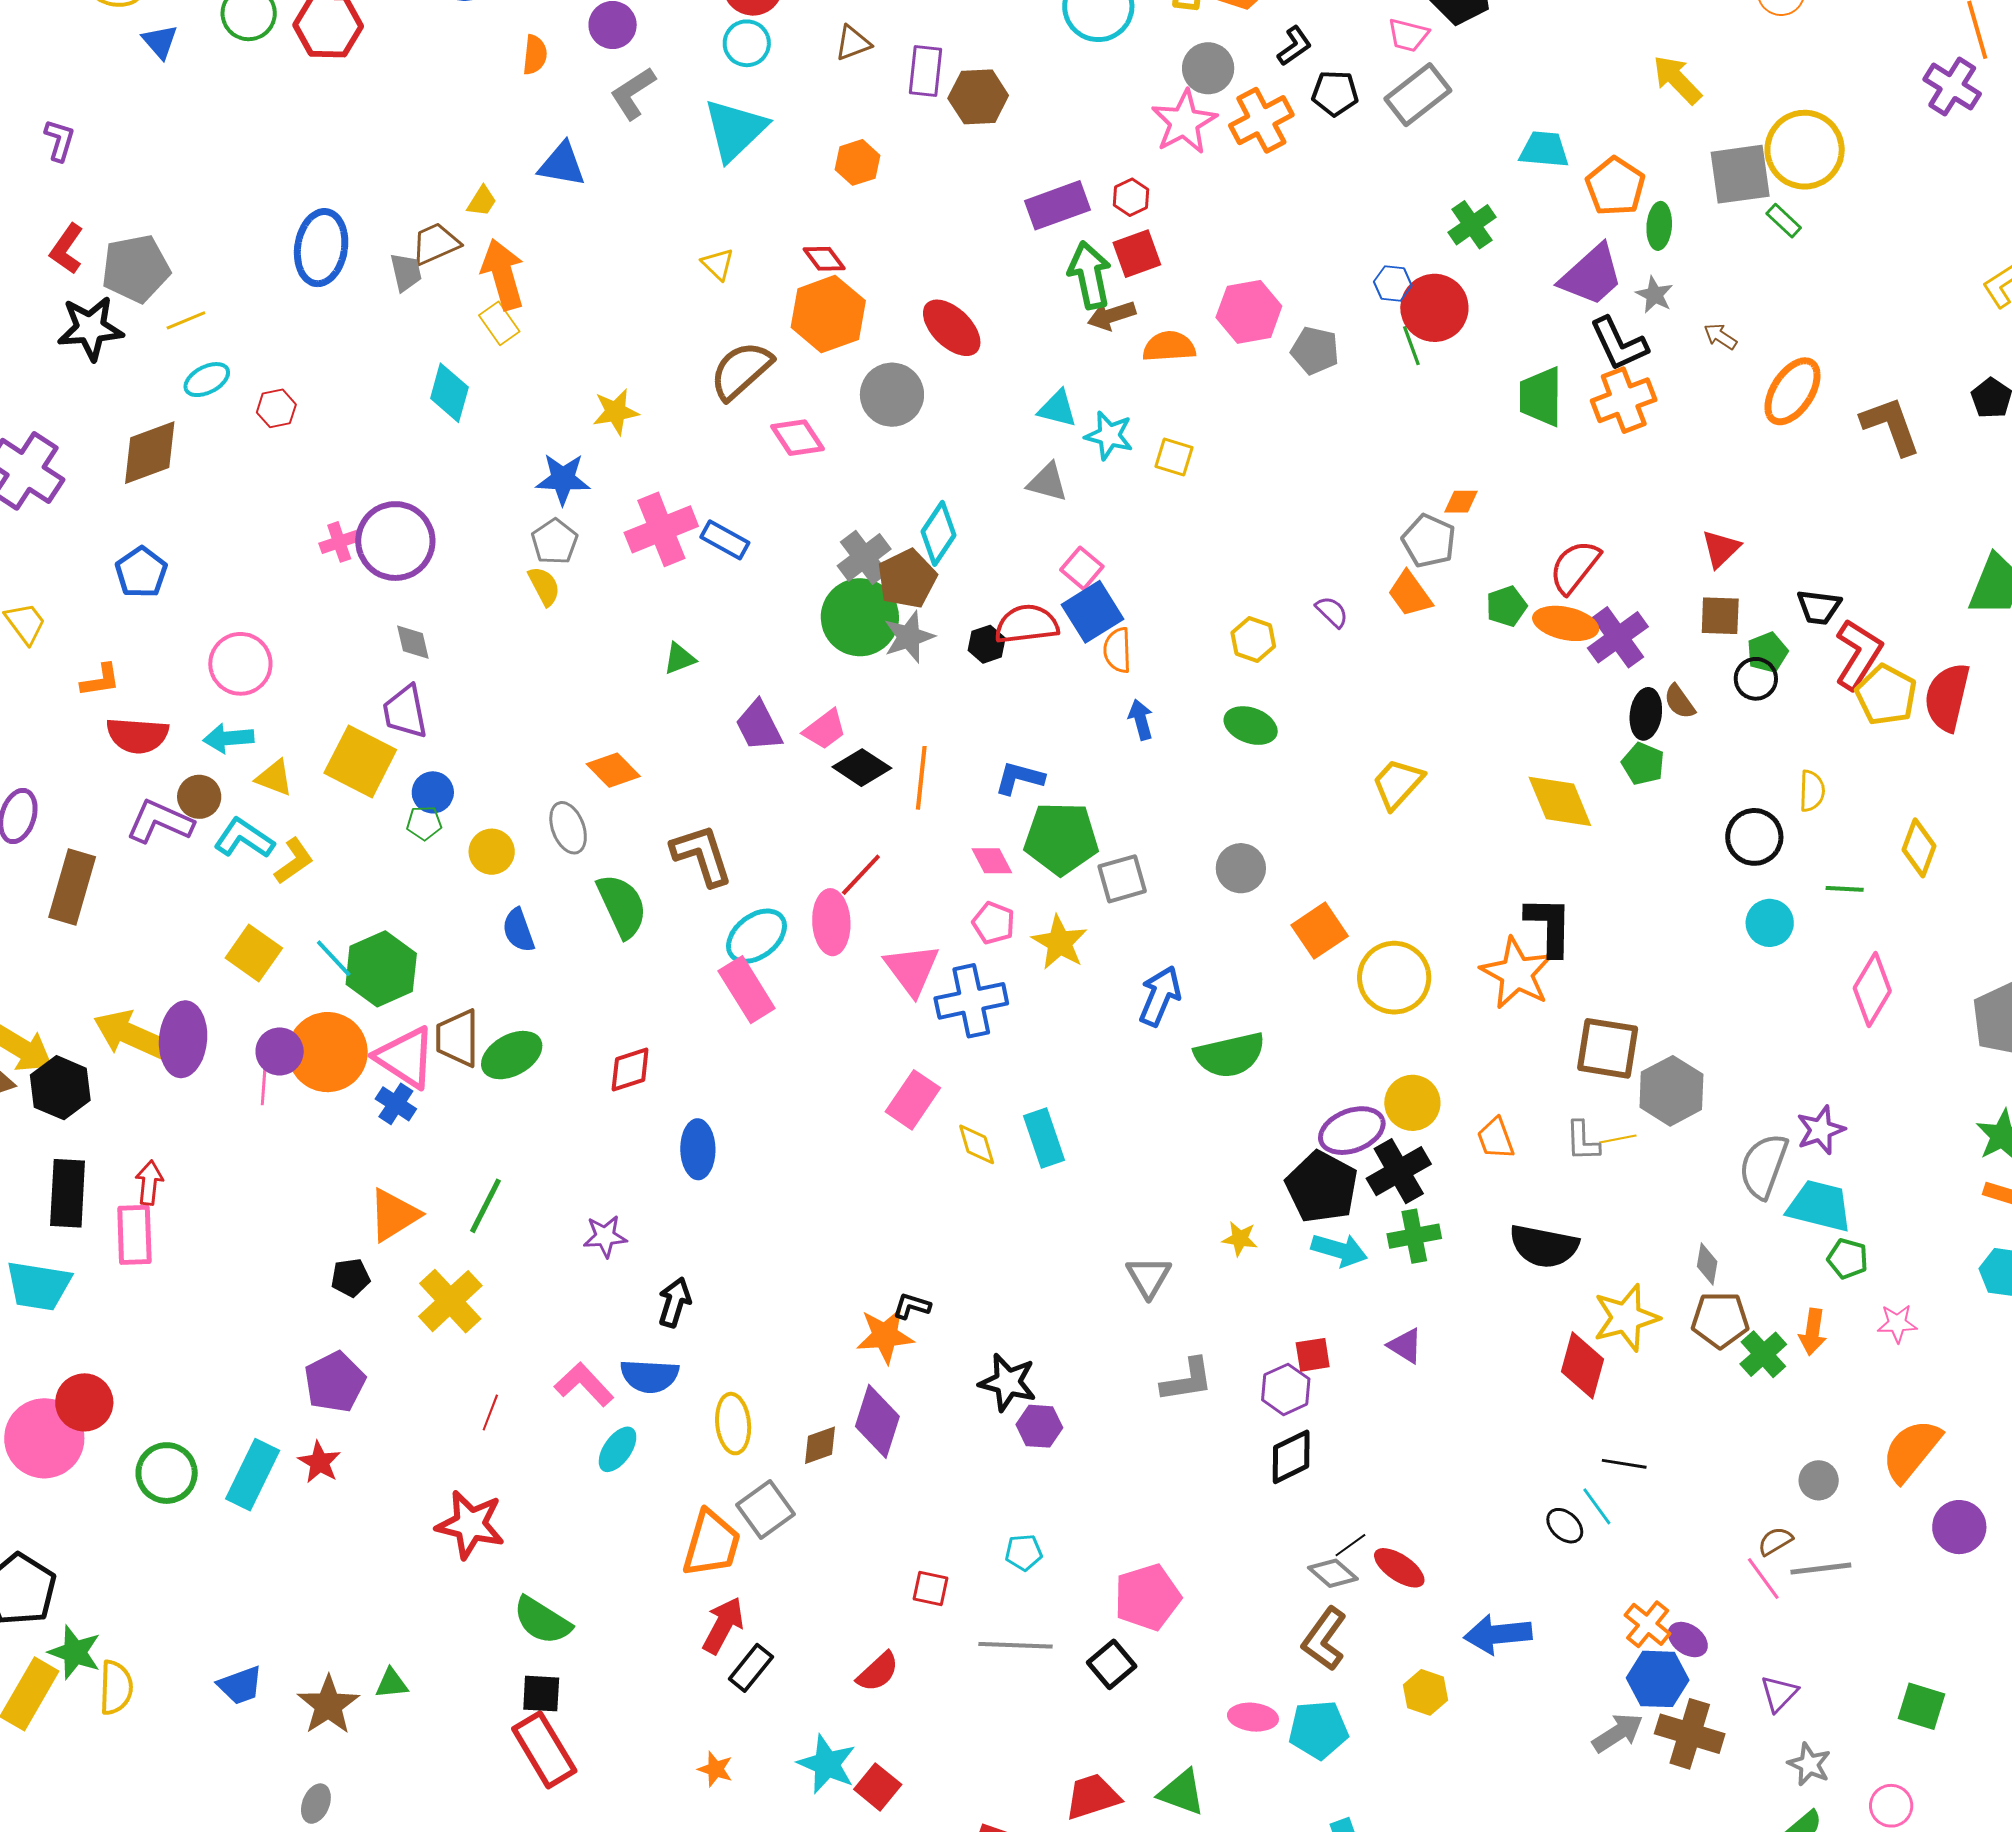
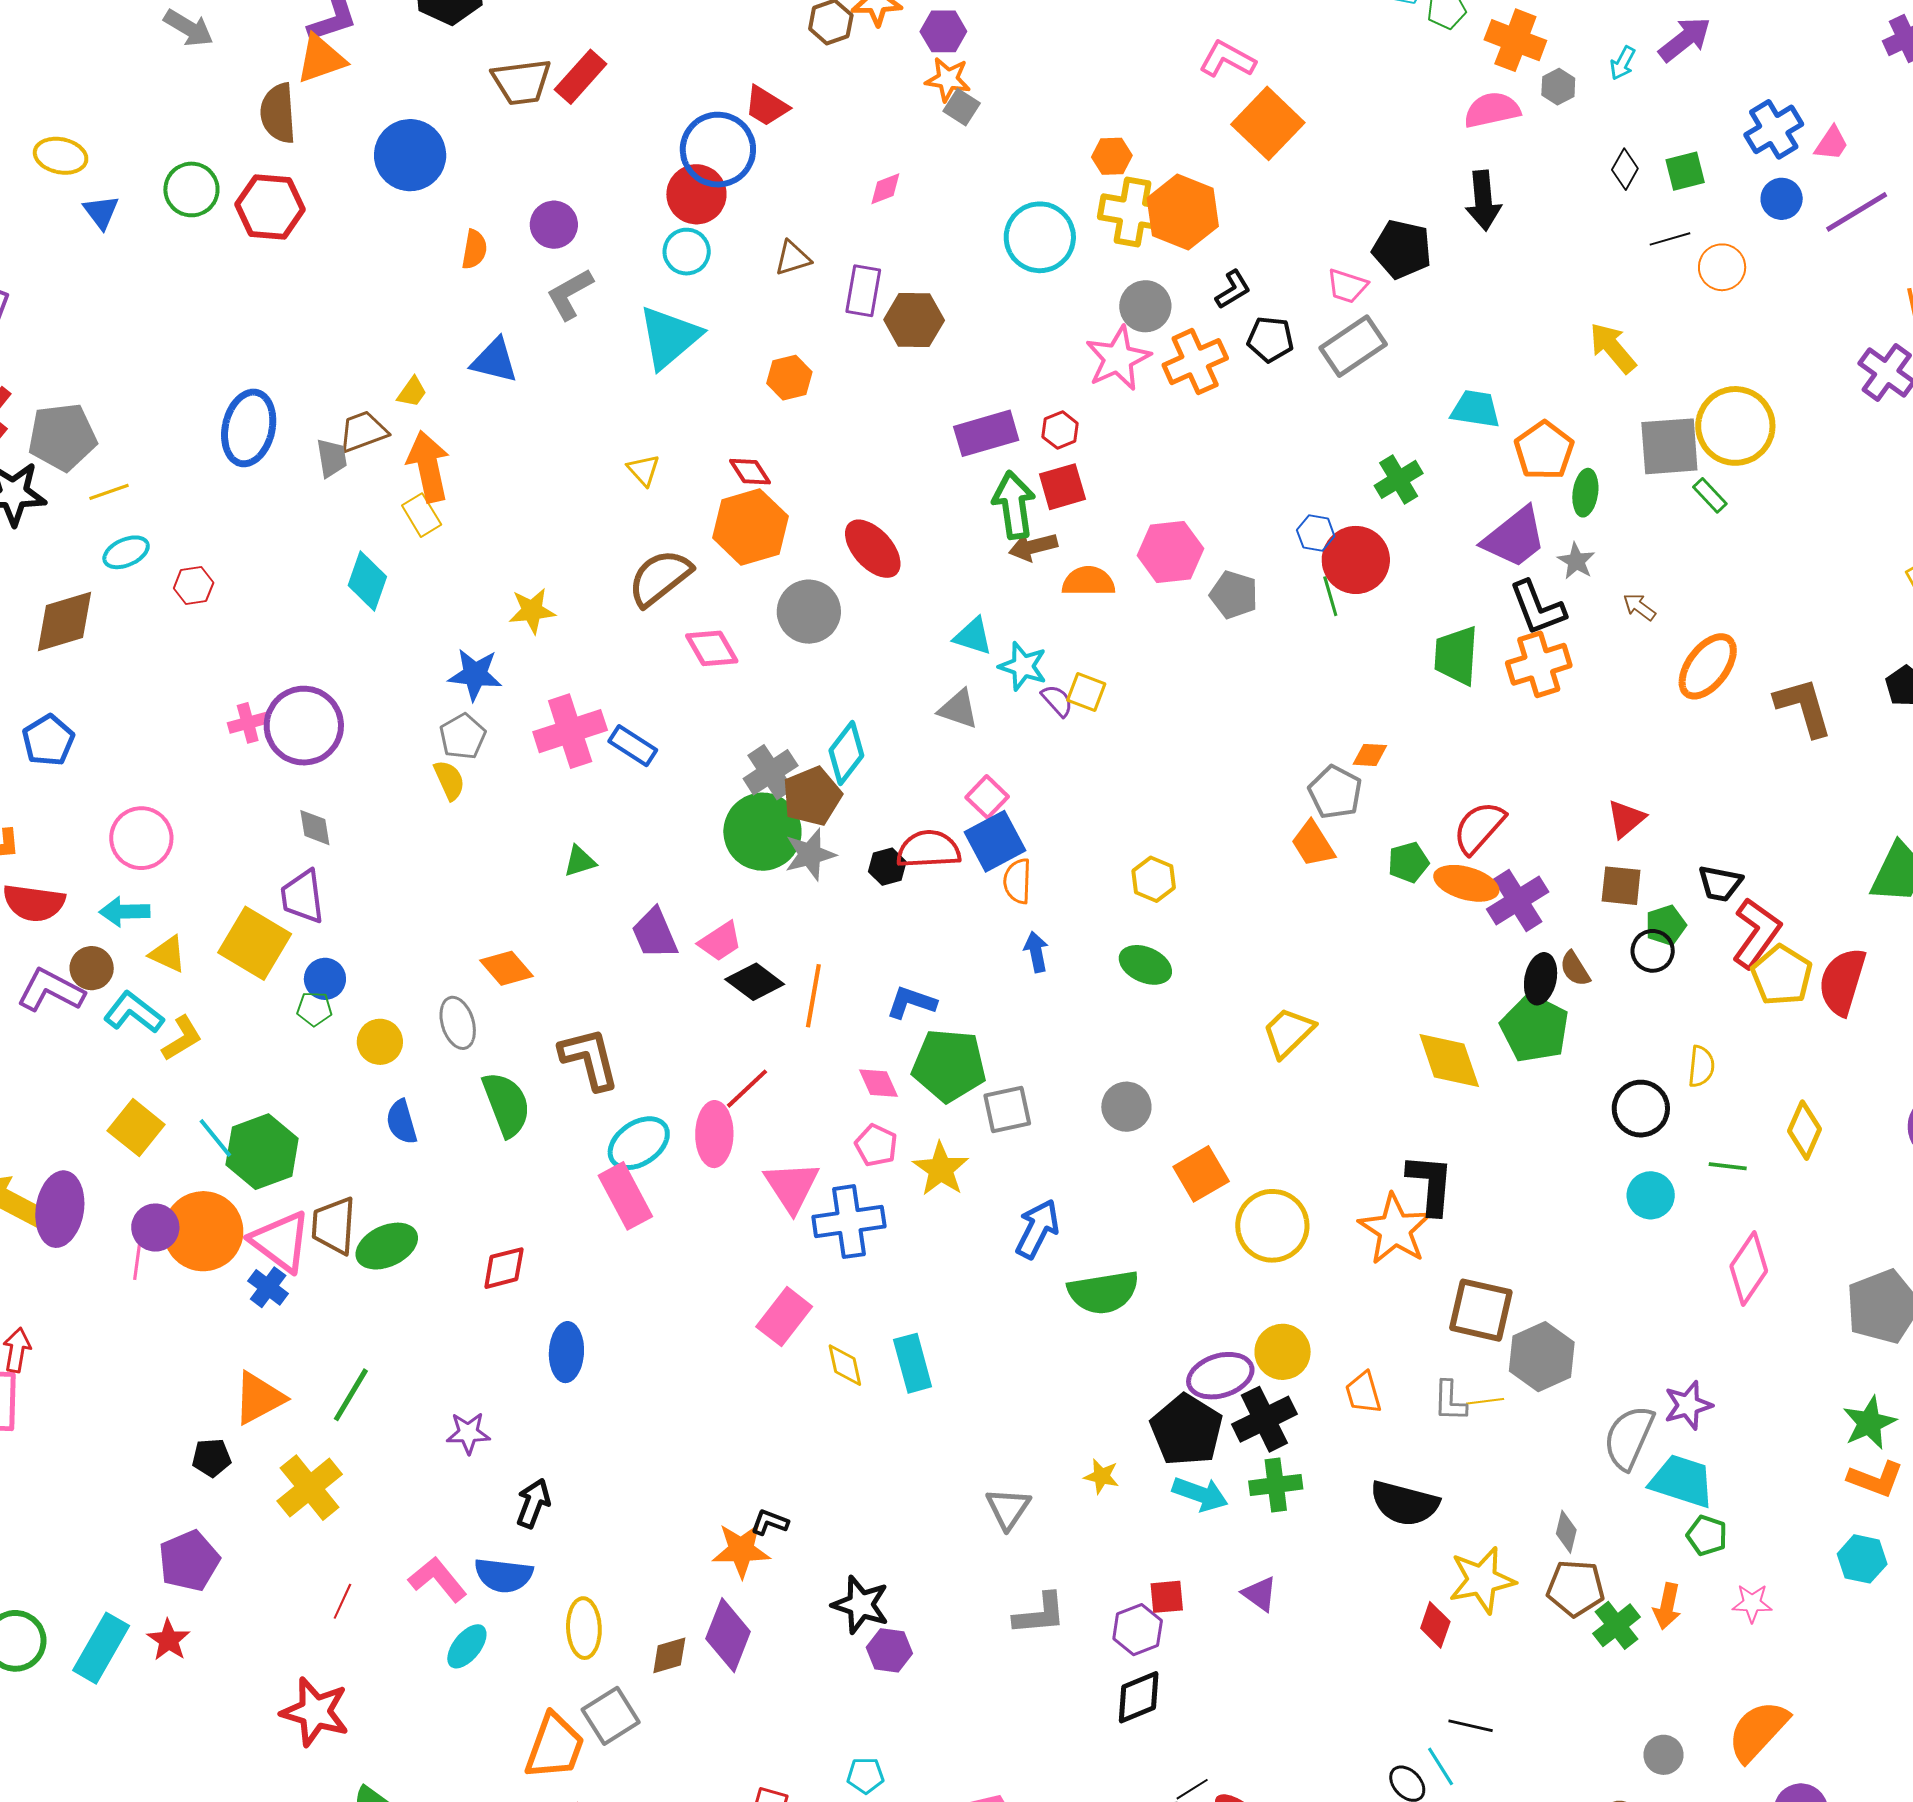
purple semicircle: (1332, 612) -> (1057, 701), moved
green pentagon: (1643, 764) -> (1535, 1028), size x1.6
red diamond: (1582, 1365) -> (1435, 1625), size x0.7

